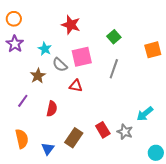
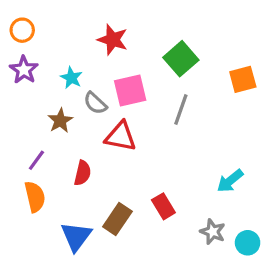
green square: (114, 37) -> (181, 59), size x1.5
red triangle: (76, 86) -> (121, 136), size x1.5
gray star: (125, 132) -> (213, 232), moved
orange semicircle: (22, 139) -> (35, 197), moved
blue triangle: (48, 149) -> (76, 236), size x1.5

